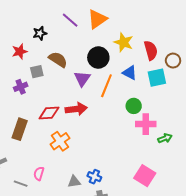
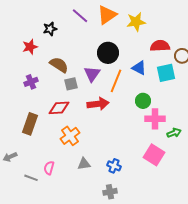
yellow star: (124, 42) -> (136, 22), moved, turned -30
red semicircle: (151, 50) -> (160, 46), turned -78
brown semicircle: (58, 60) -> (59, 65), moved
gray square: (37, 72) -> (71, 84), moved
red arrow: (76, 109) -> (98, 104), moved
pink square: (145, 176) -> (154, 155), moved
blue cross: (94, 177) -> (114, 166), moved
gray triangle: (74, 182) -> (84, 164), moved

